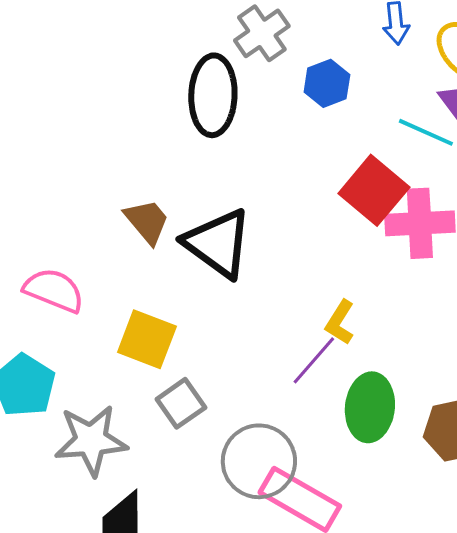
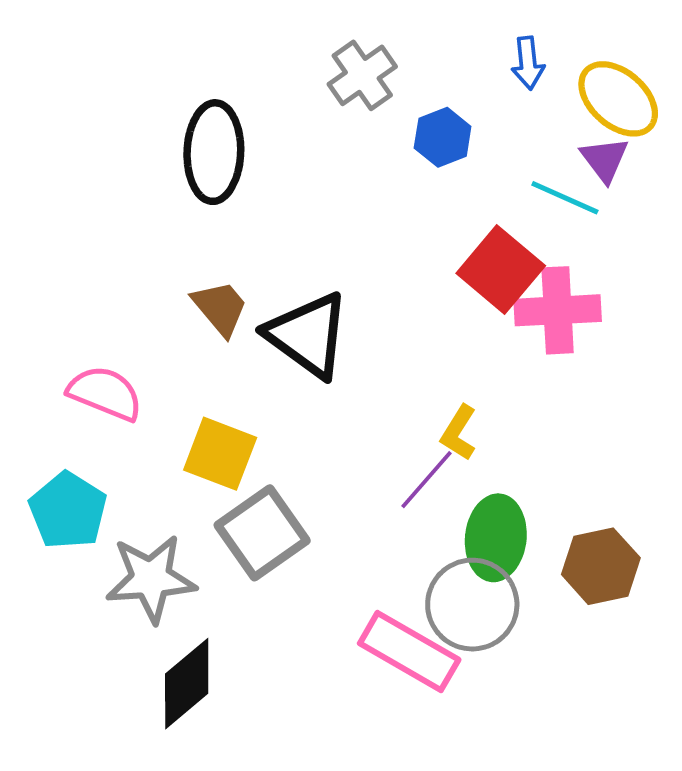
black ellipse: (213, 95) -> (214, 152), moved
gray square: (181, 403) -> (262, 533), size x1.5
gray circle: (259, 461) -> (472, 605), moved

